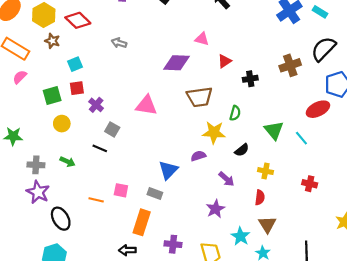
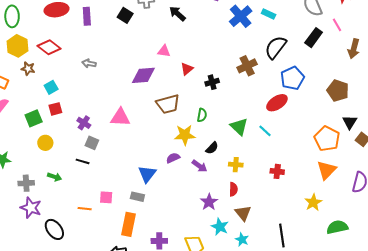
purple cross: (96, 105) -> (84, 123), moved
purple arrow: (226, 179) -> (200, 166), moved
purple star: (215, 209) -> (209, 202), moved

